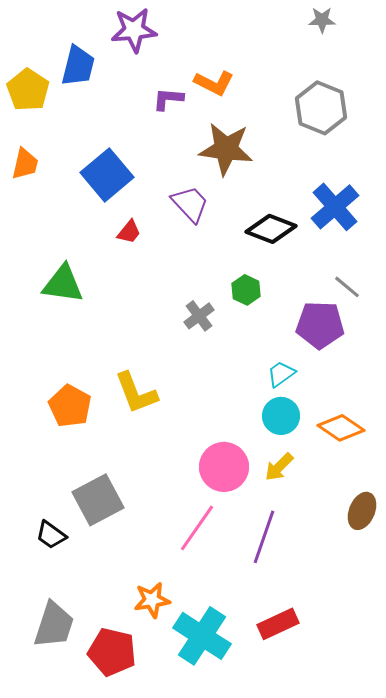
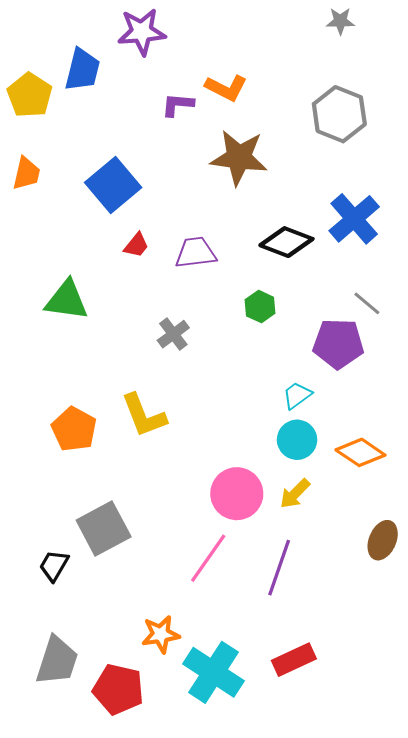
purple trapezoid: (190, 204) -> (196, 253), moved, turned -54
gray cross: (199, 316) -> (173, 334), moved
black trapezoid: (51, 535) -> (54, 566), turned 84

